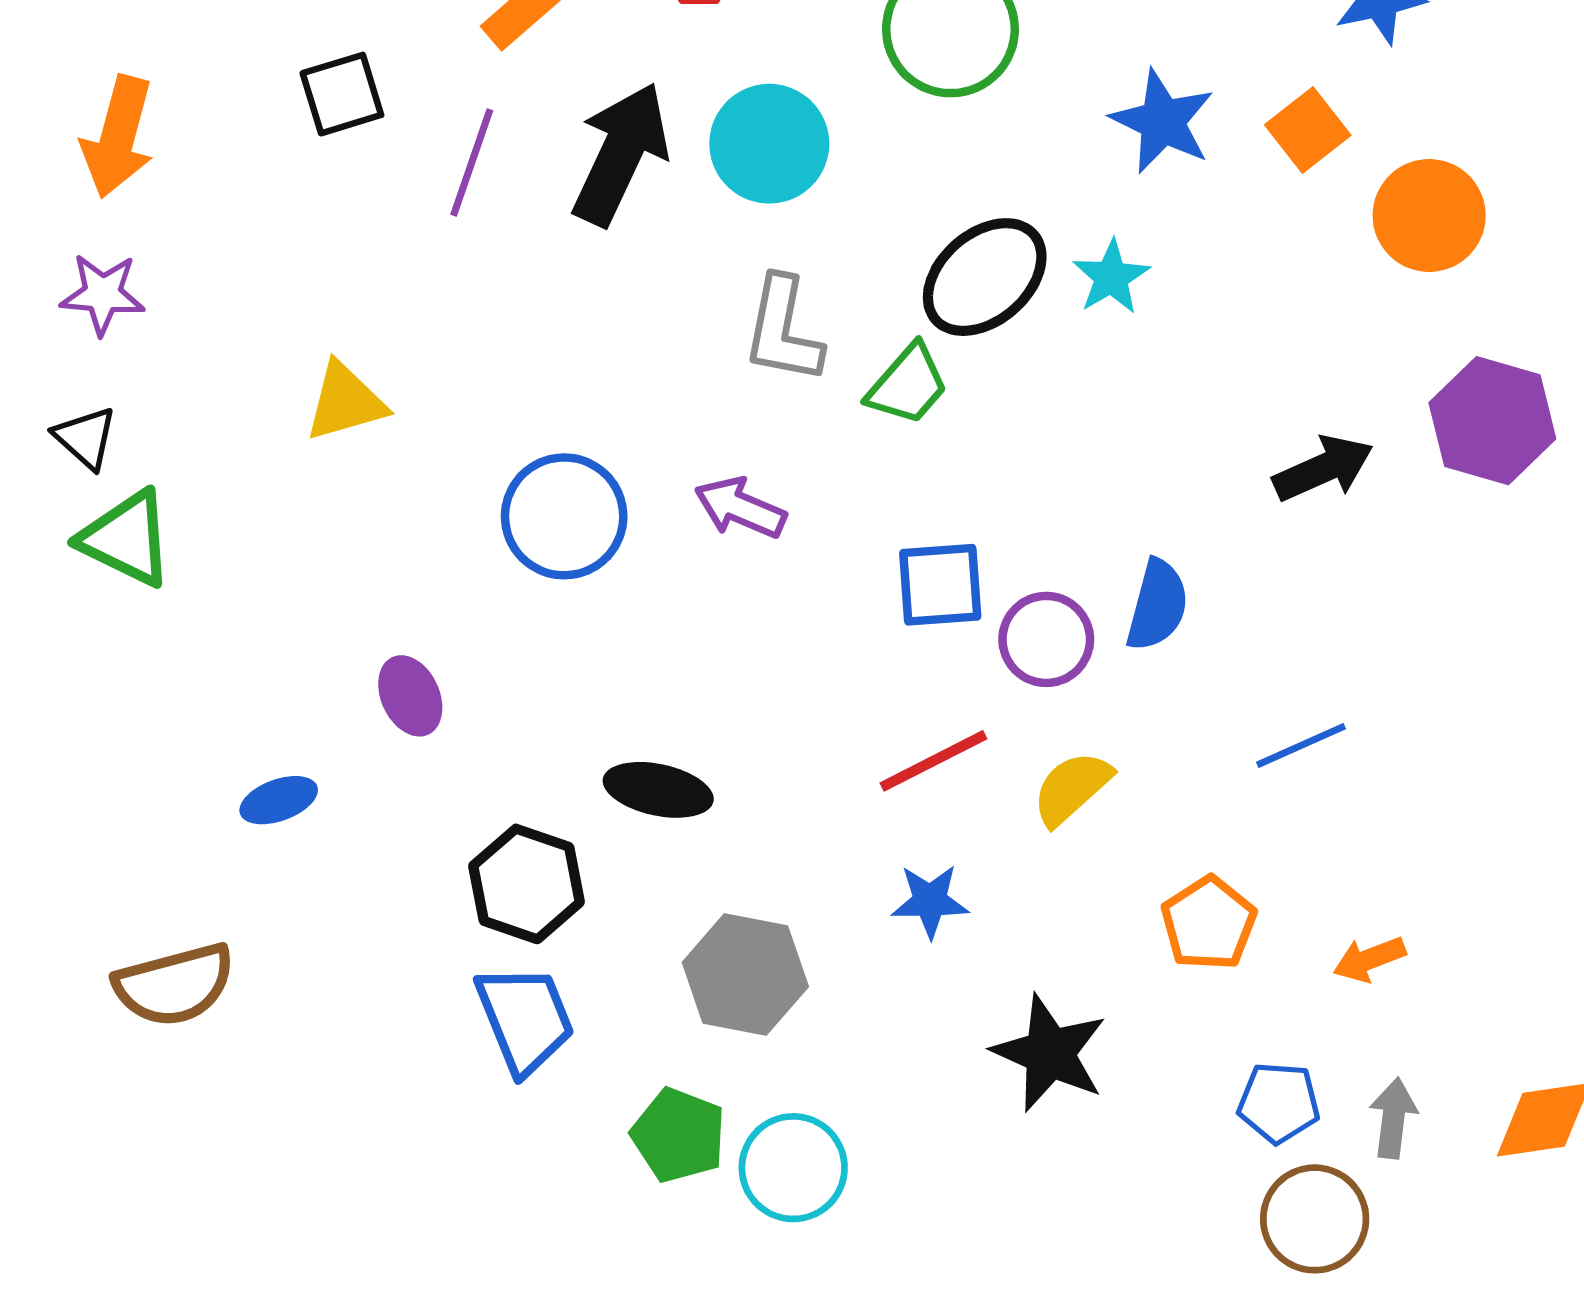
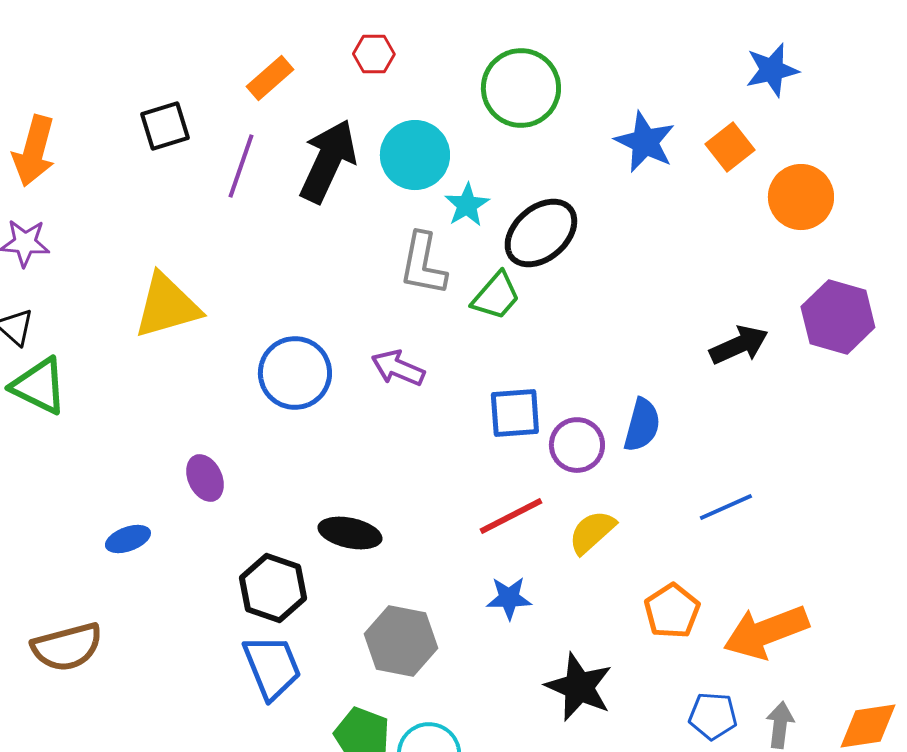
cyan star: (1111, 277) -> (467, 205), moved
yellow triangle: (345, 402) -> (167, 306), size x1.4
orange arrow: (1369, 959) -> (766, 632), size x2.0

